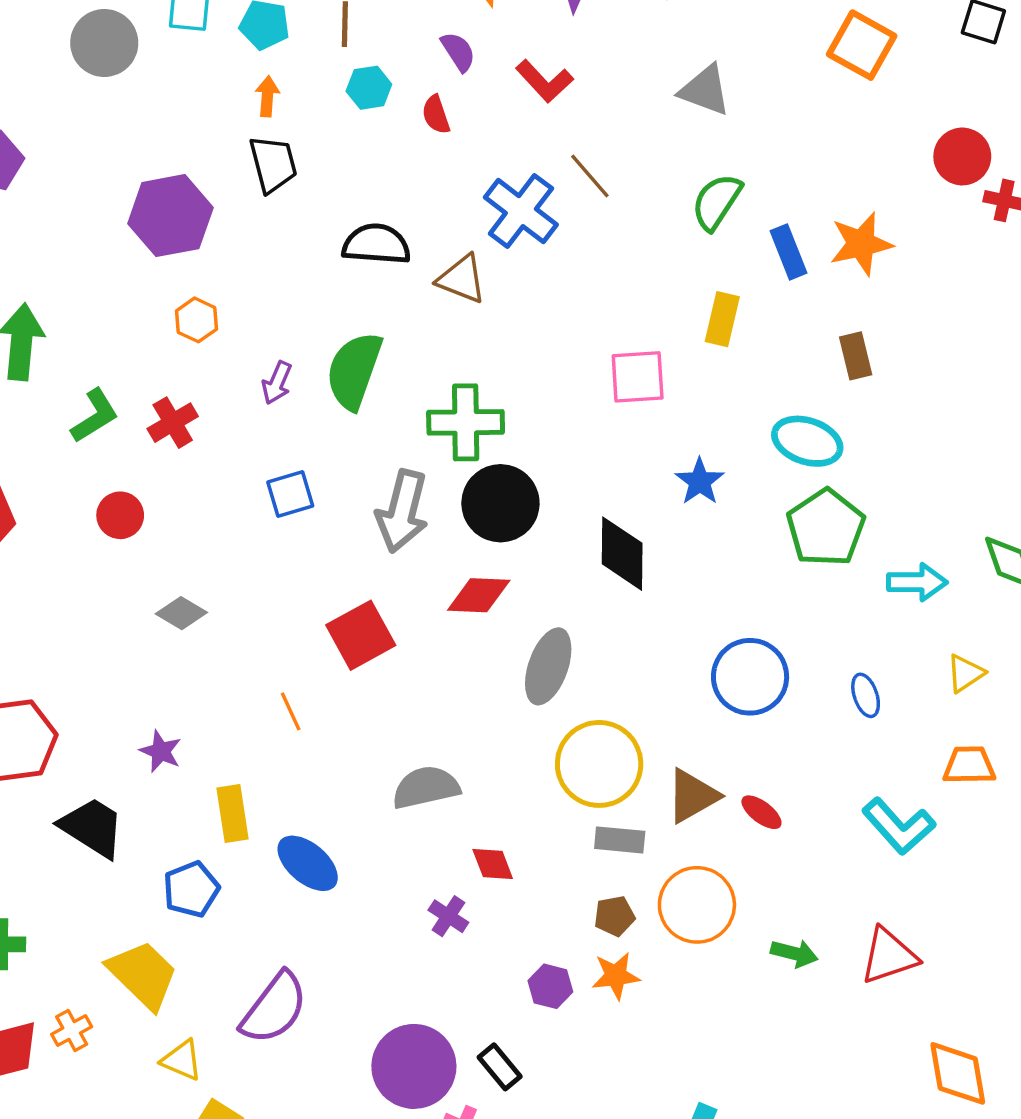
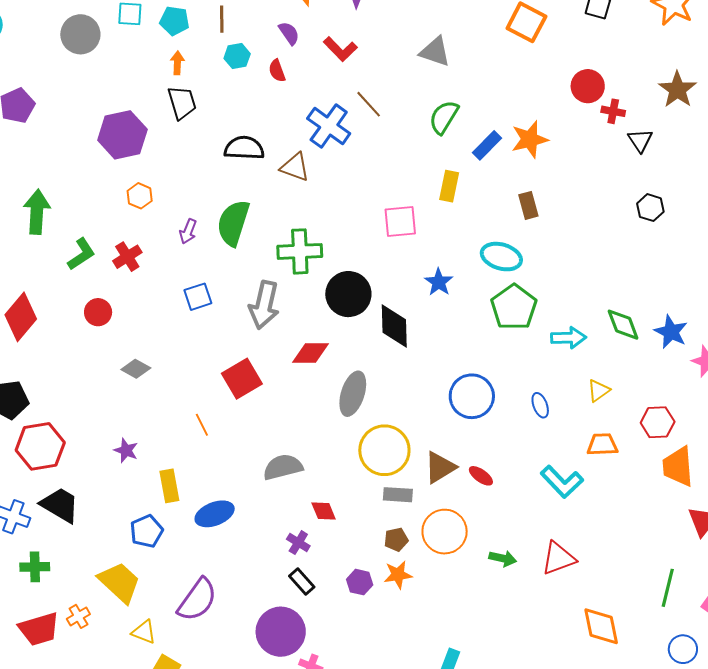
blue rectangle: (788, 252) -> (487, 145), turned 68
black circle: (500, 503) -> (348, 294), moved
black trapezoid: (92, 827) -> (60, 505), moved
blue ellipse: (308, 863) -> (215, 514), turned -60
black rectangle: (500, 1067) -> (302, 582), moved

